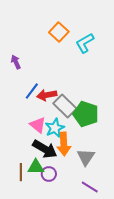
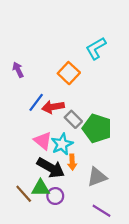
orange square: (59, 32) -> (69, 73), moved
gray rectangle: (65, 106) -> (73, 119), size x0.7
orange arrow: (64, 144) -> (72, 162), size x0.6
gray triangle: (86, 157) -> (97, 177), turned 36
brown line: (21, 172) -> (24, 194), turned -42

